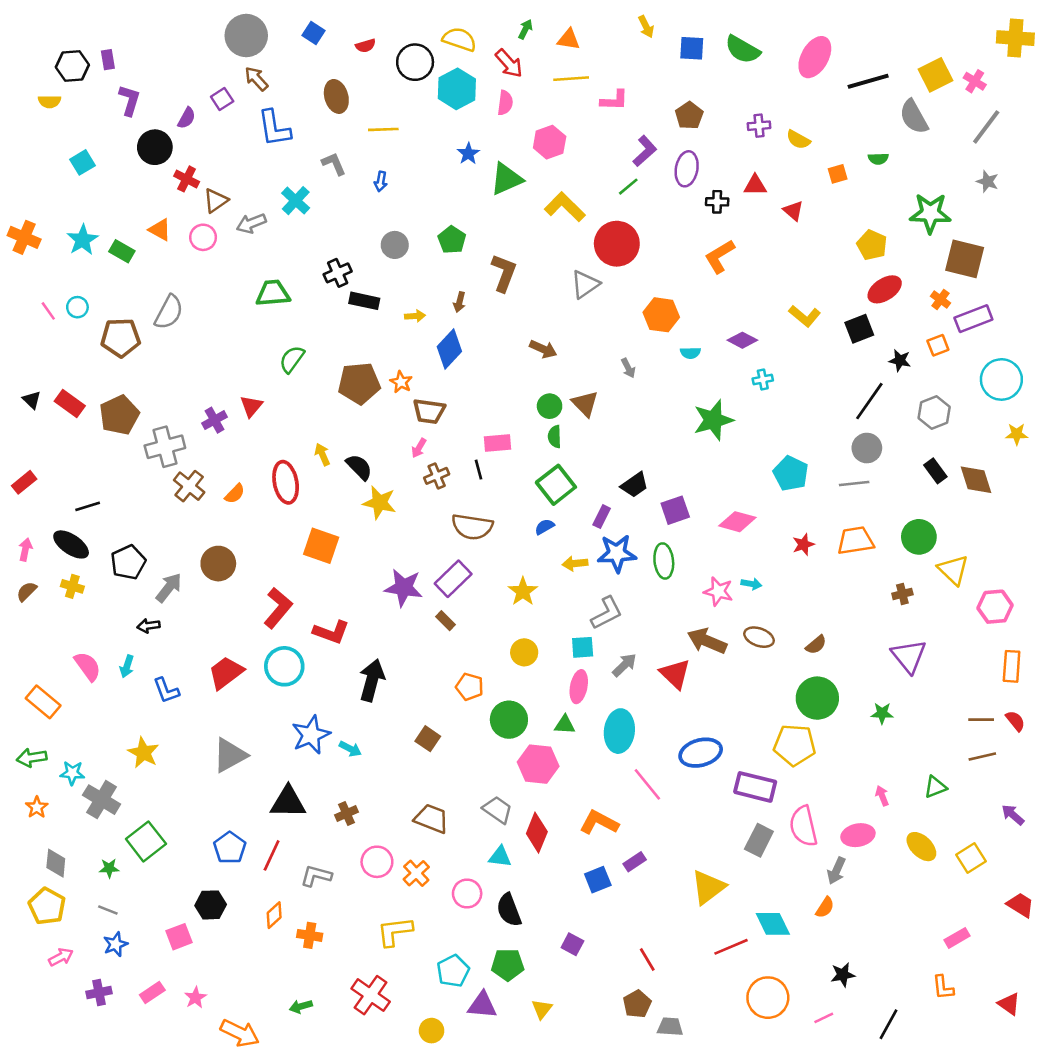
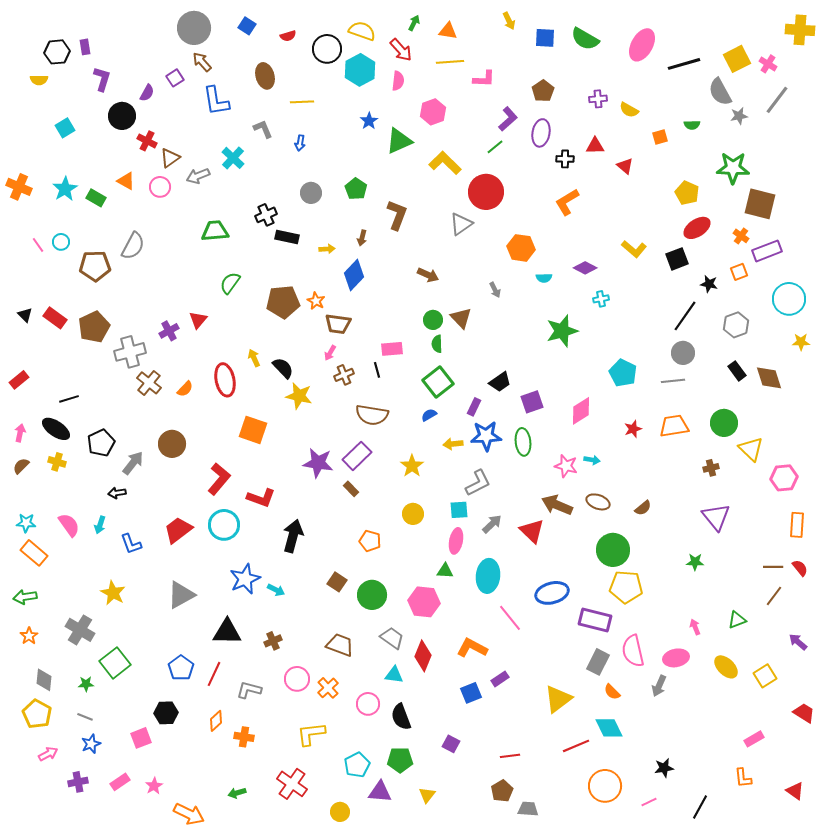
gray star: (987, 181) -> (739, 116), moved, turned -30
pink diamond: (737, 522) -> (581, 411), turned -48
green circle: (817, 698) -> (613, 550), moved
green circle: (509, 720) -> (372, 595), moved
brown line: (982, 756) -> (774, 596), turned -40
cyan star: (72, 773) -> (26, 523), moved
orange semicircle: (825, 907) -> (612, 692), moved, turned 102
red line: (647, 960) -> (510, 756), turned -66

